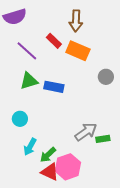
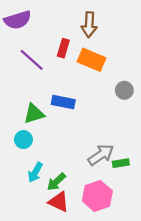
red rectangle: (54, 41) -> (63, 48), turned 63
green triangle: (29, 81) -> (34, 114), moved
pink hexagon: (68, 167) -> (97, 196), moved

